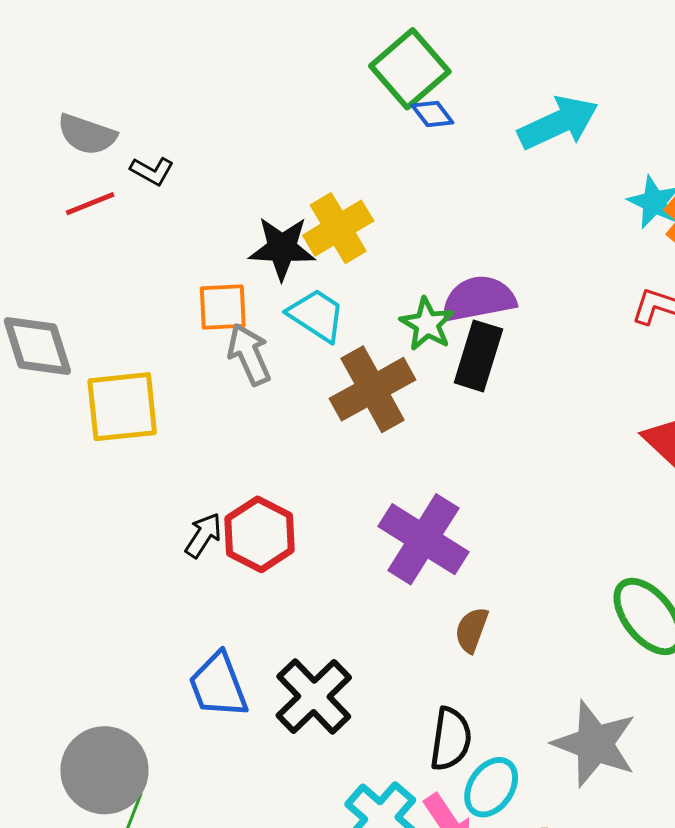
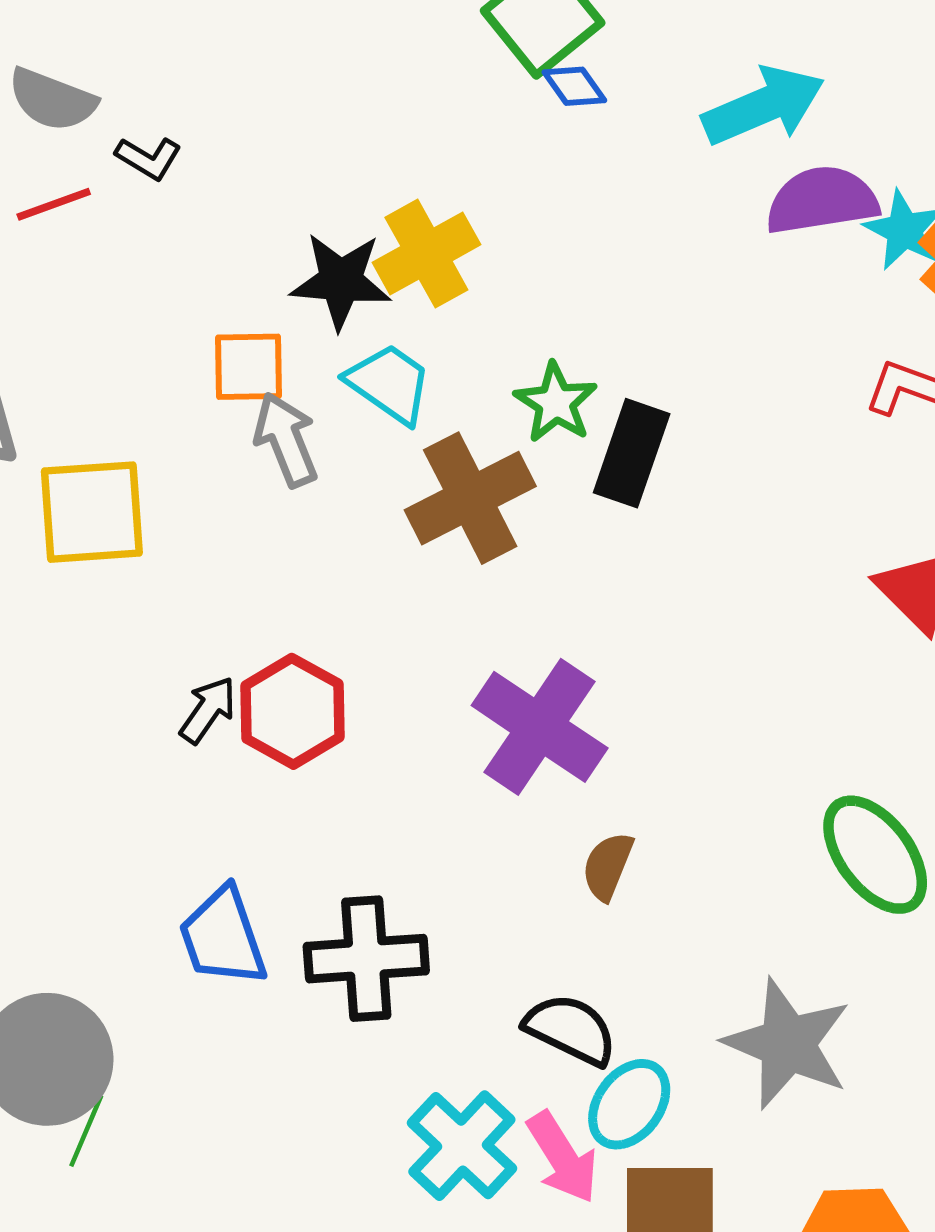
purple semicircle: (479, 299) -> (822, 200), moved
black cross: (314, 696) -> (366, 959), turned 38
black semicircle: (451, 739) -> (571, 1029), turned -74

